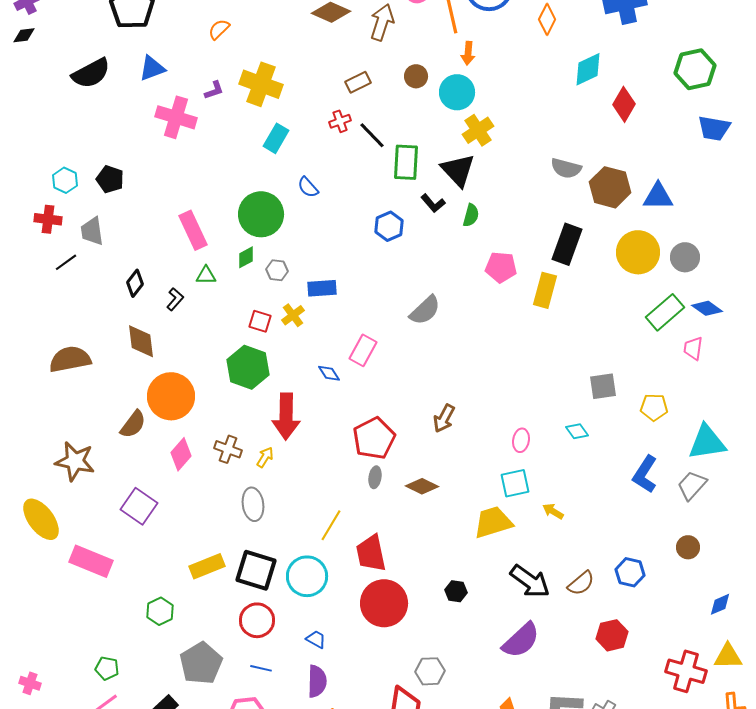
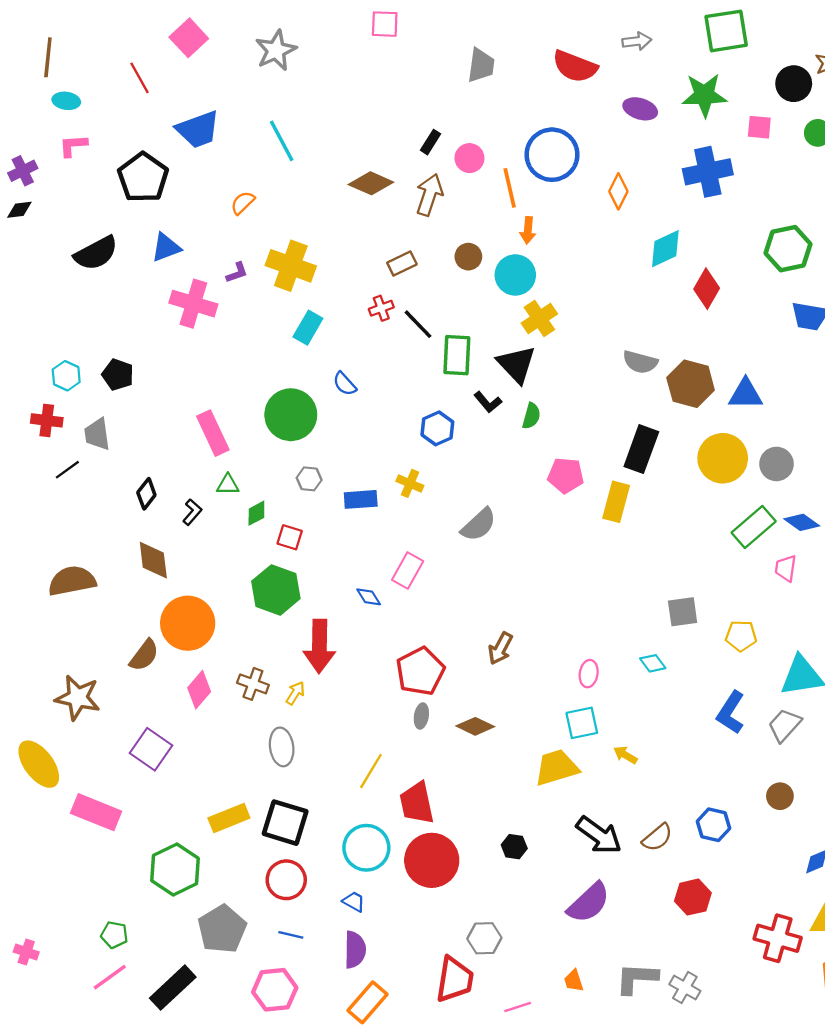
green diamond: (246, 257) -> (256, 513), moved
yellow cross: (293, 315) -> (410, 483), moved, turned -30
cyan circle: (307, 576) -> (366, 848), moved
green hexagon: (160, 611) -> (175, 870), size x1.6

